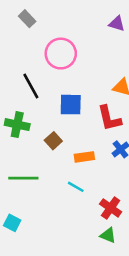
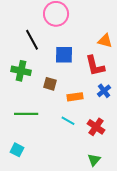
brown square: (53, 141) -> (50, 84), turned -32
red cross: (111, 208) -> (96, 127), moved
green triangle: (108, 235) -> (94, 160), turned 48

